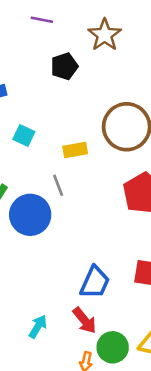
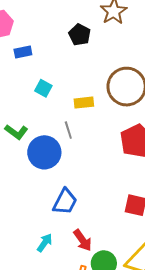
black pentagon: (64, 66) -> (80, 35), turned -30
blue trapezoid: (95, 282) -> (65, 202), moved

